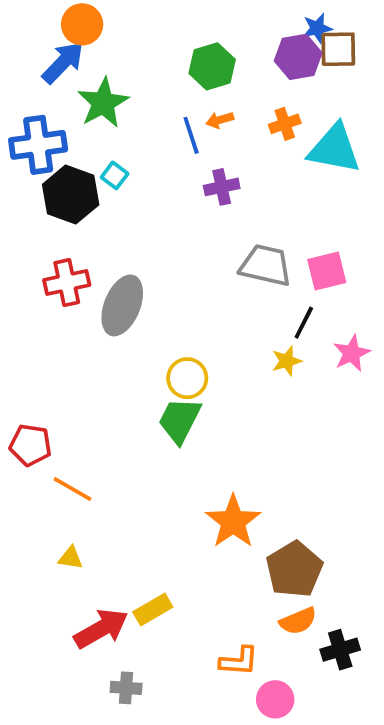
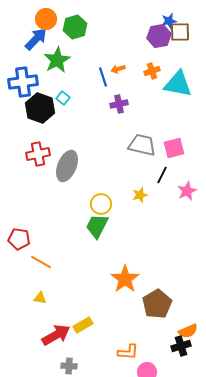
green hexagon: (212, 66) -> (75, 27), moved
yellow star: (287, 361) -> (140, 195), moved
orange semicircle: (298, 621) -> (188, 331), moved

